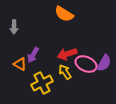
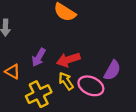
purple arrow: (33, 55) -> (39, 57), moved
pink ellipse: (86, 64) -> (91, 86), moved

